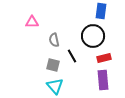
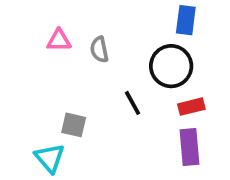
gray semicircle: (54, 40) -> (99, 50), moved
gray square: (53, 65) -> (74, 125), moved
cyan triangle: (55, 86) -> (50, 158), moved

